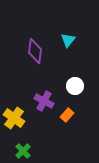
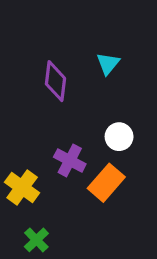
orange rectangle: (67, 115) -> (106, 183), size x1.6

